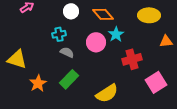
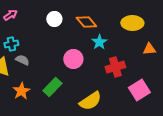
cyan cross: (59, 34) -> (11, 44), moved
pink circle: (96, 42) -> (73, 59), moved
gray semicircle: (67, 52) -> (22, 60), moved

